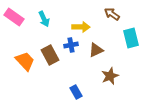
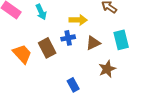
cyan rectangle: (131, 38) -> (121, 40), moved

